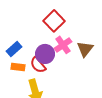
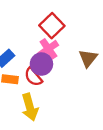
pink cross: (63, 45) -> (48, 49), moved

